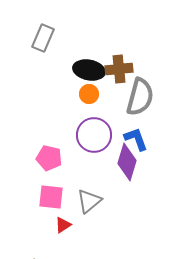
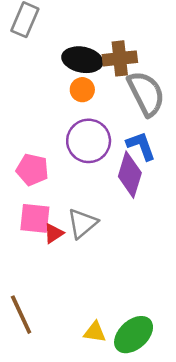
gray semicircle: (140, 97) -> (146, 93), turned -42
red triangle: (63, 225) -> (54, 233), moved

